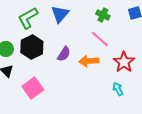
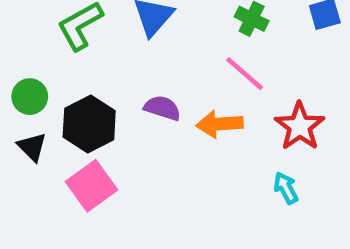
black hexagon: (32, 47) -> (89, 124), moved
purple semicircle: (64, 54) -> (162, 108), turned -105

